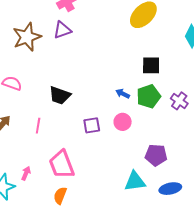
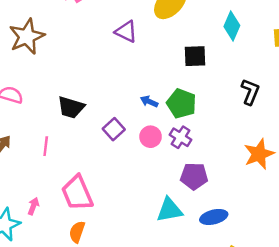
purple triangle: (62, 30) -> (126, 32), moved, turned 48
black square: (151, 65) -> (195, 56), moved
green pentagon: (149, 96) -> (181, 104), turned -30
purple cross: (179, 101) -> (181, 137), moved
purple square: (92, 125) -> (114, 129), moved, turned -30

